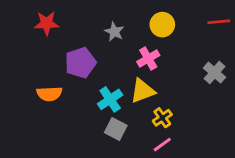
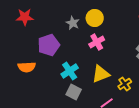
yellow circle: (162, 25) -> (95, 18), moved
yellow triangle: (143, 91) -> (101, 74), moved
yellow cross: (162, 118) -> (125, 84), moved

